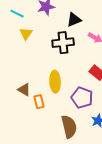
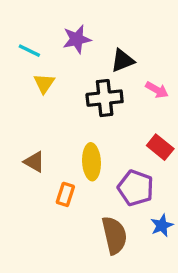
brown triangle: (24, 90) -> (34, 162), moved
orange rectangle: (39, 102) -> (65, 194), turned 32

